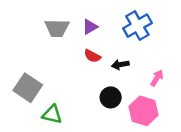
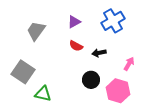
gray trapezoid: (57, 28) -> (36, 31), moved, turned 125

